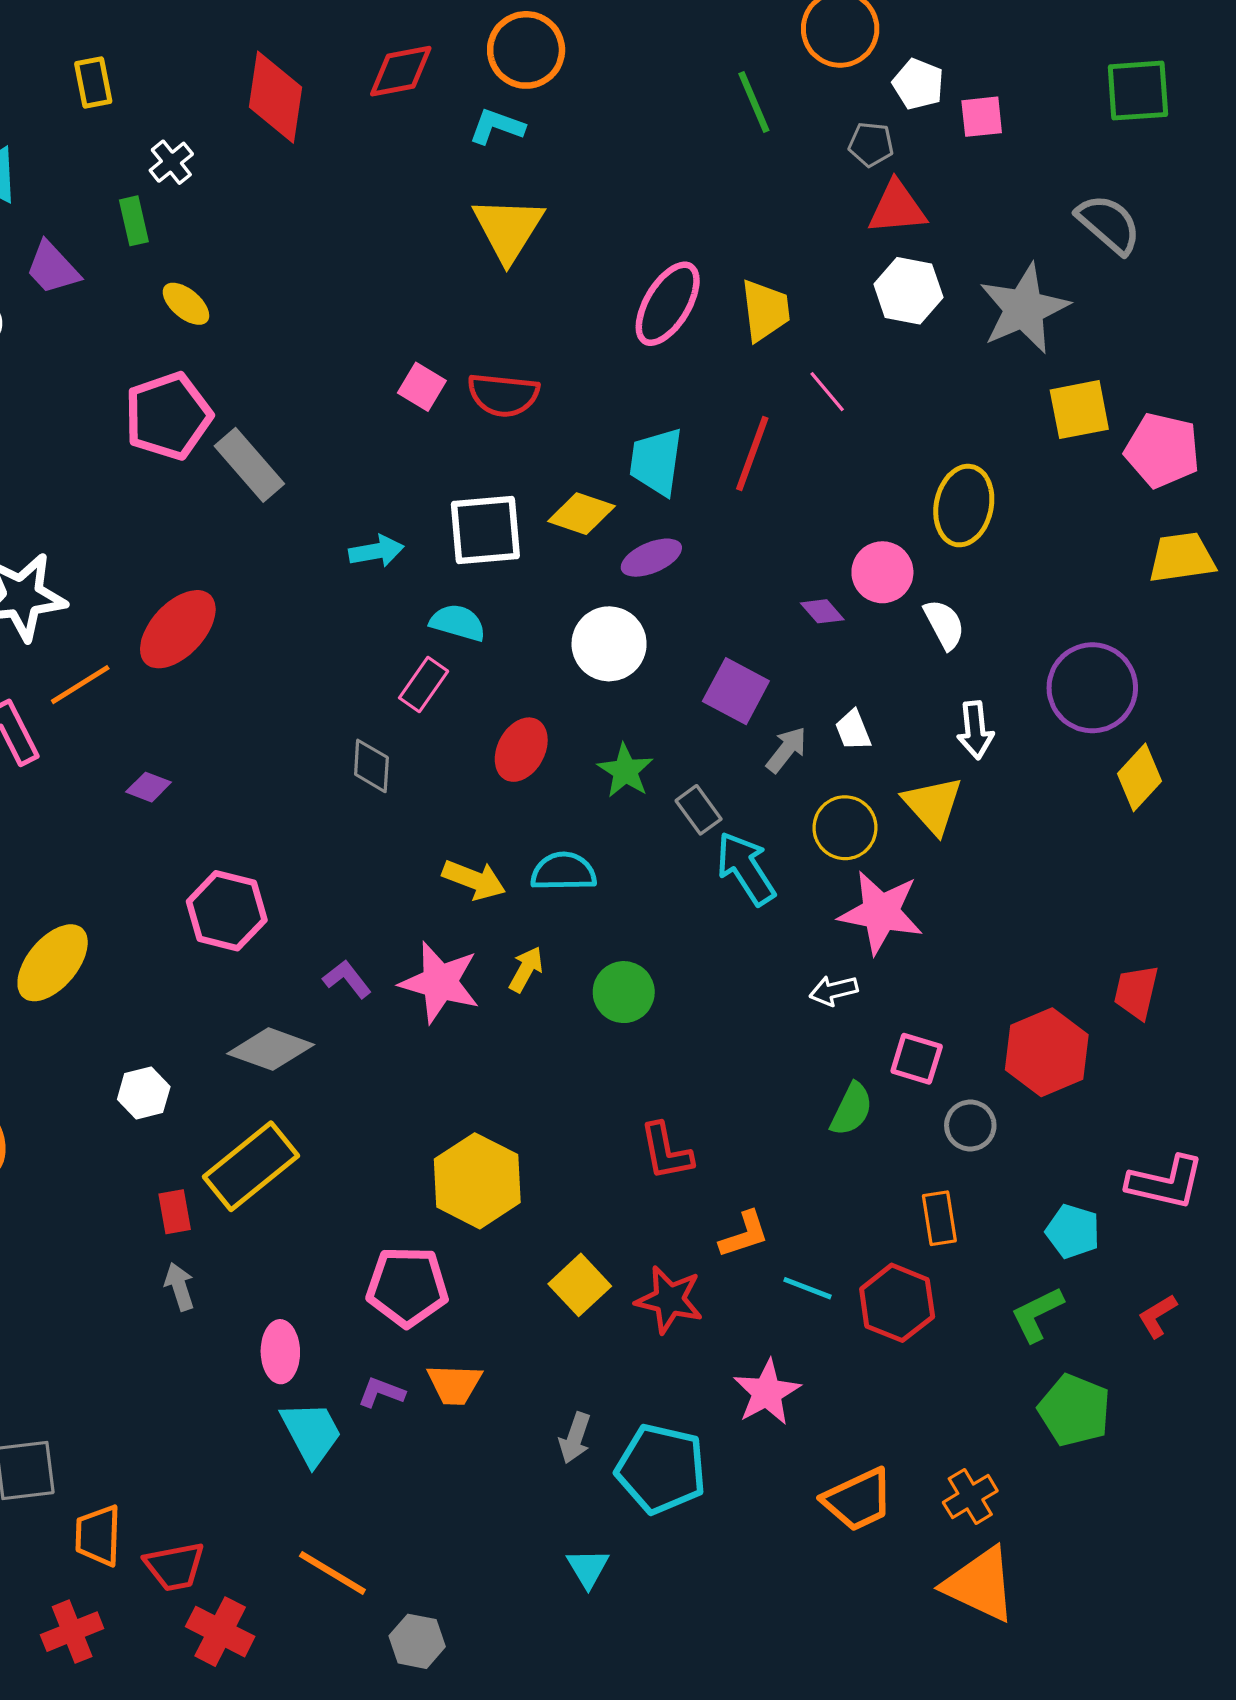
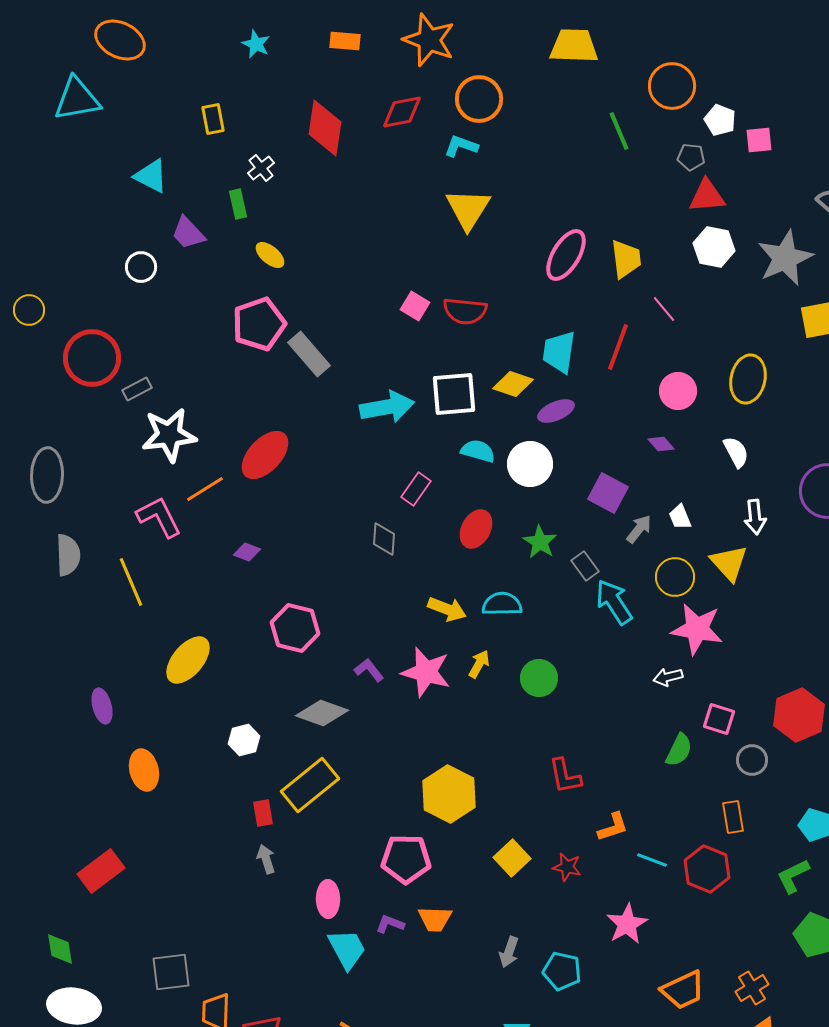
cyan arrow: (376, 551) -> (387, 407), size x1.6
pink circle: (882, 572) -> (678, 391), moved
cyan semicircle: (458, 623) -> (478, 451), moved
red star: (669, 1300) -> (567, 867), size x0.7
cyan pentagon: (661, 1469) -> (562, 971), size x0.7

